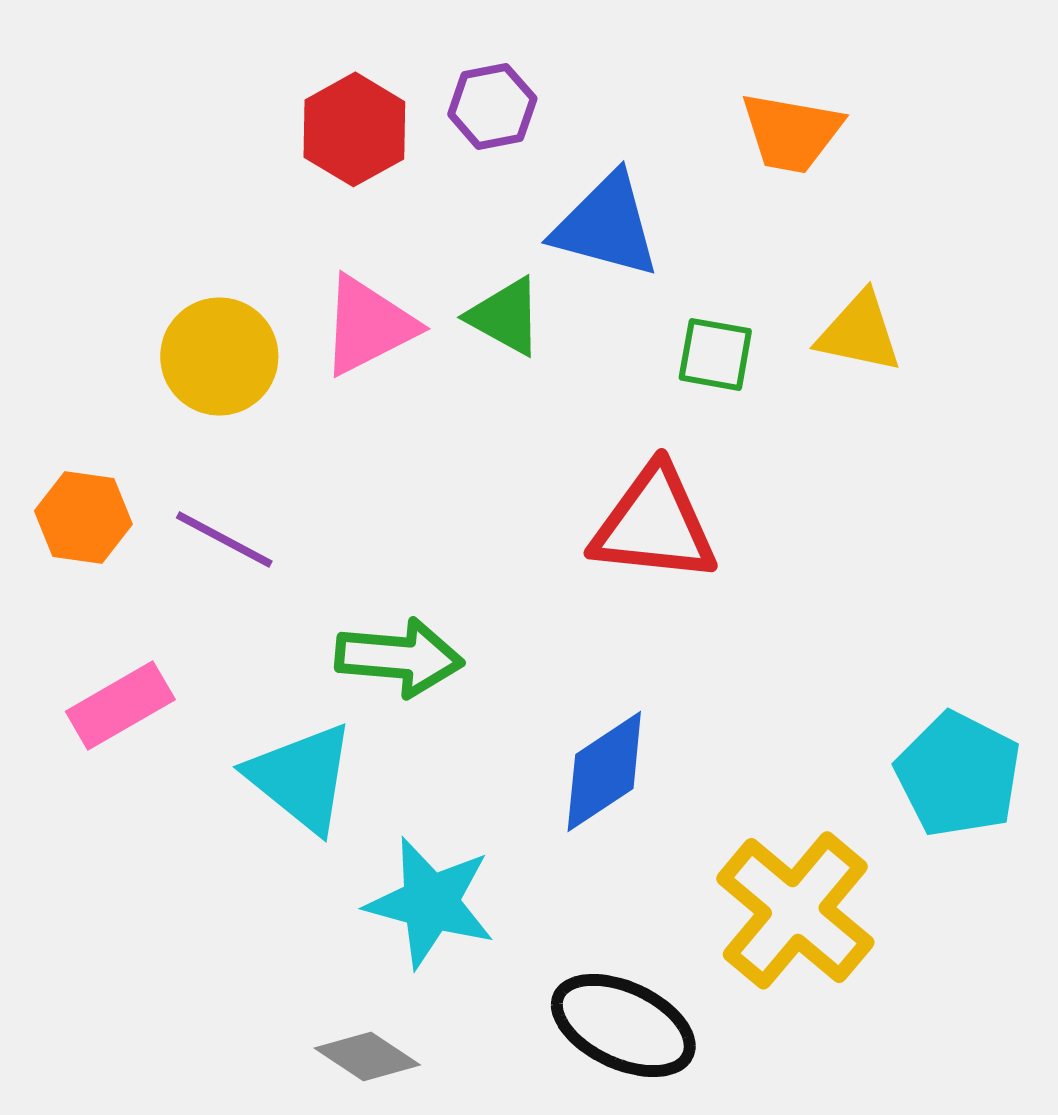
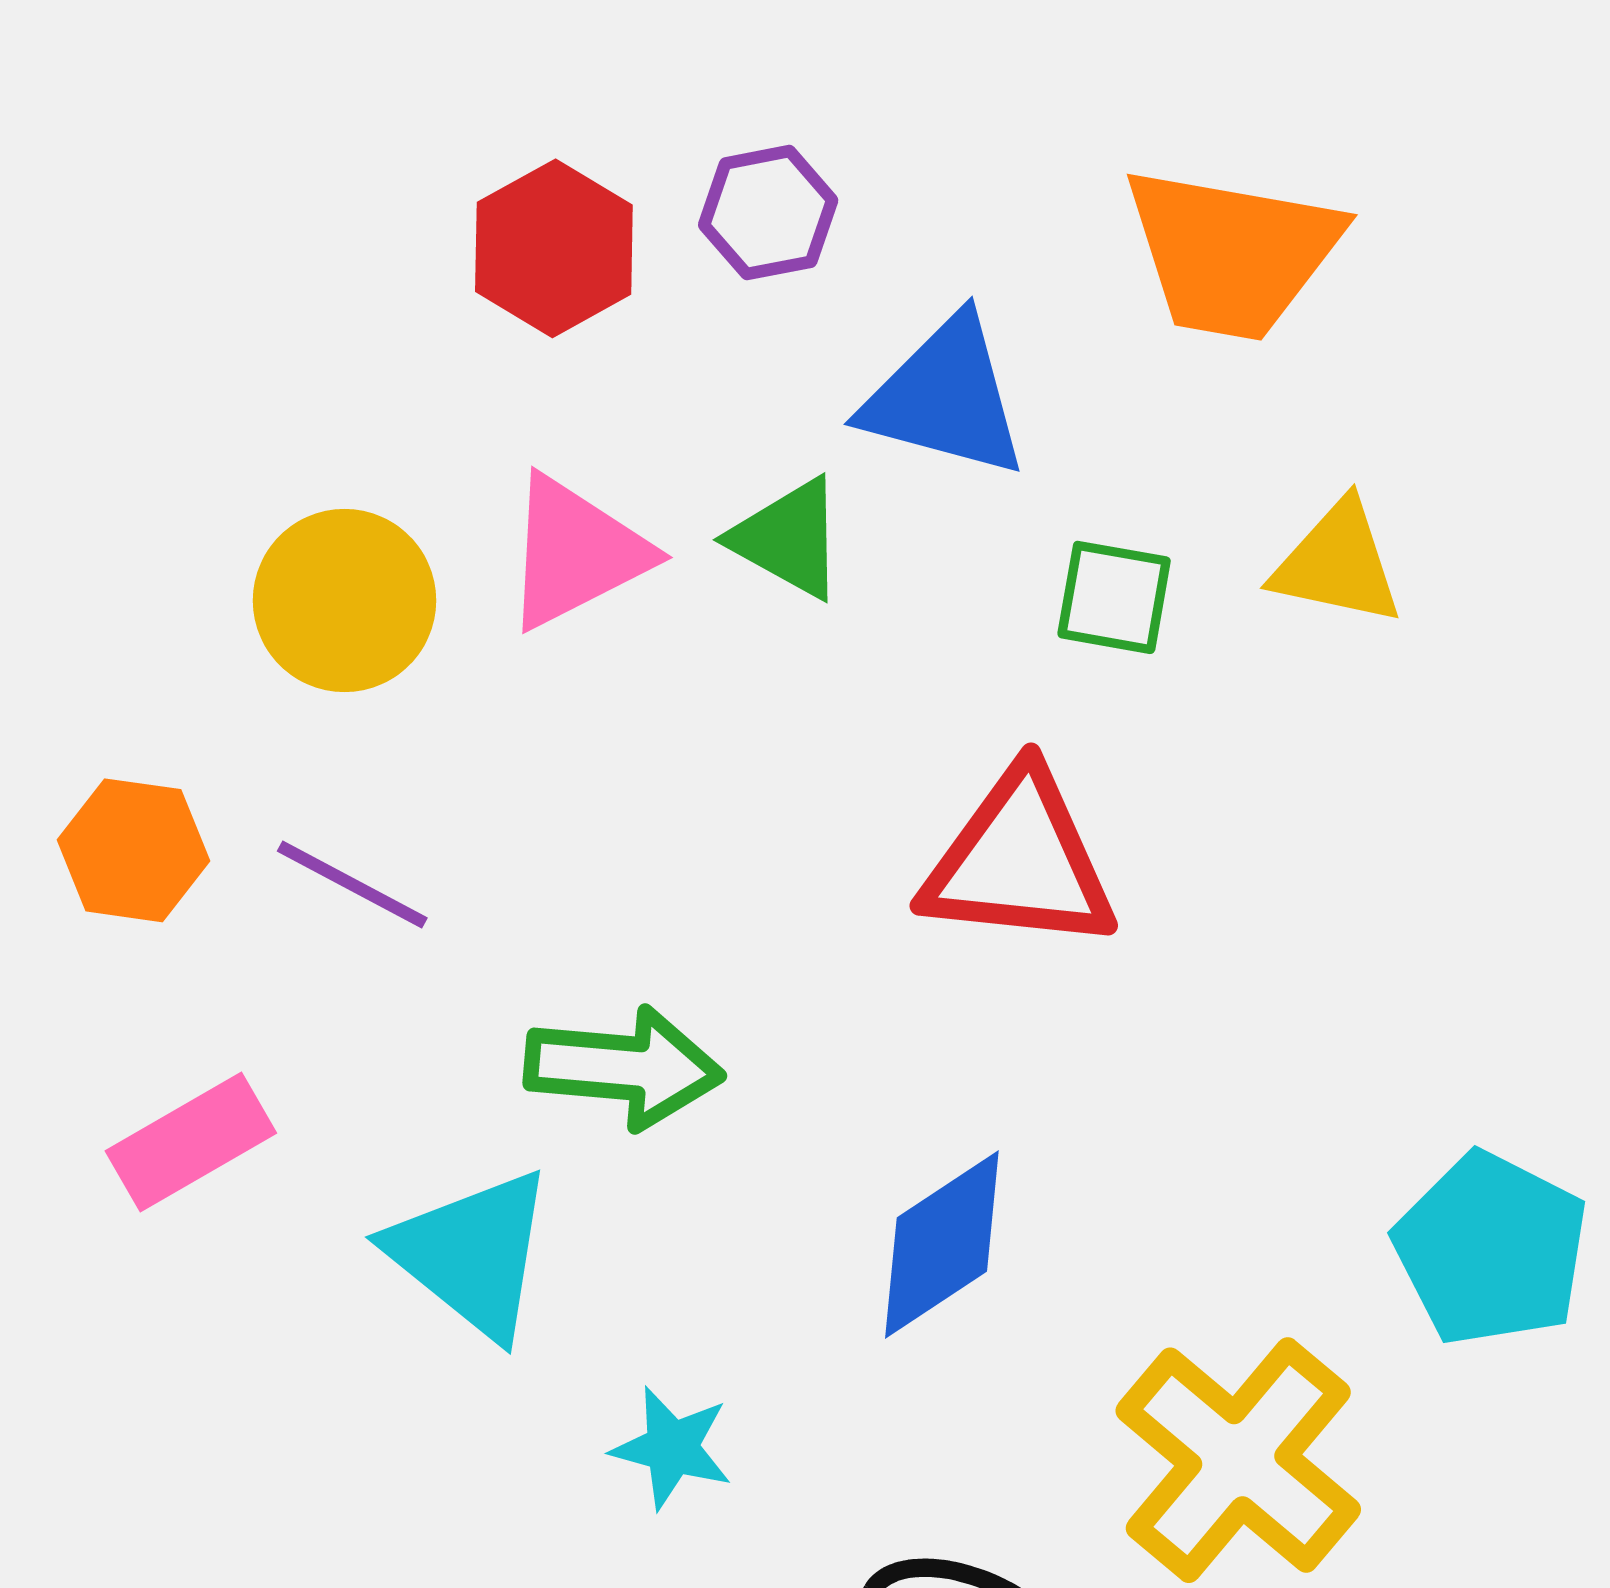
orange trapezoid: (791, 132) -> (1232, 253), size x1.4
cyan star: (430, 902) -> (672, 1448), size x0.6

